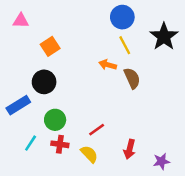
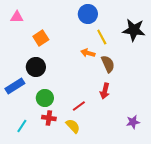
blue circle: (122, 17) -> (88, 14), moved
black star: (164, 37) -> (134, 30), turned -30
cyan line: (31, 143) -> (22, 126), moved
red arrow: (130, 149) -> (105, 91), moved
purple star: (161, 161) -> (133, 122), moved

